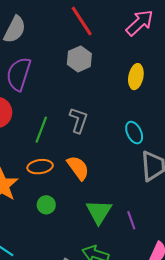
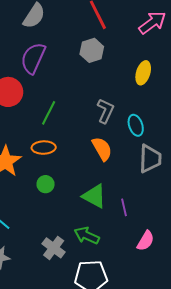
gray L-shape: (78, 120) -> (105, 111), moved
orange semicircle: (78, 168) -> (102, 149), moved
green triangle: (99, 212) -> (94, 196), turned -40

